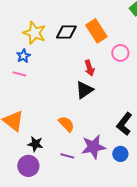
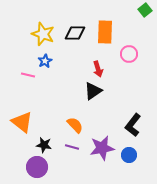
orange rectangle: (96, 31) -> (105, 32), turned 35
blue star: (23, 56) -> (45, 61), moved
purple line: (67, 156) -> (72, 147), moved

